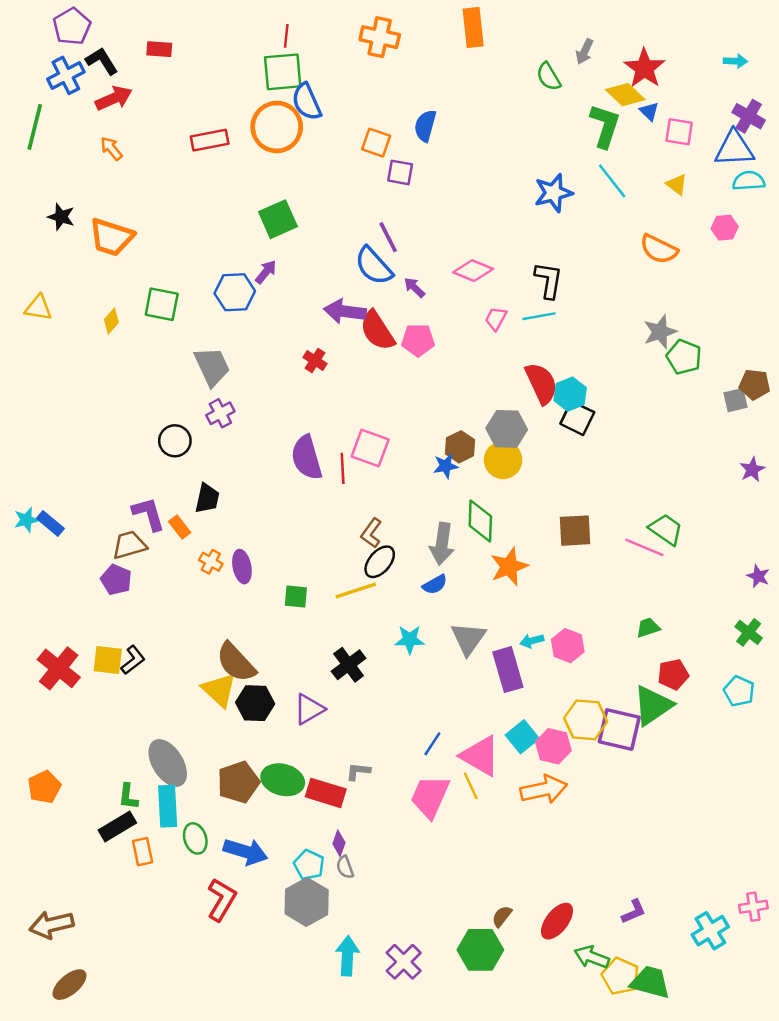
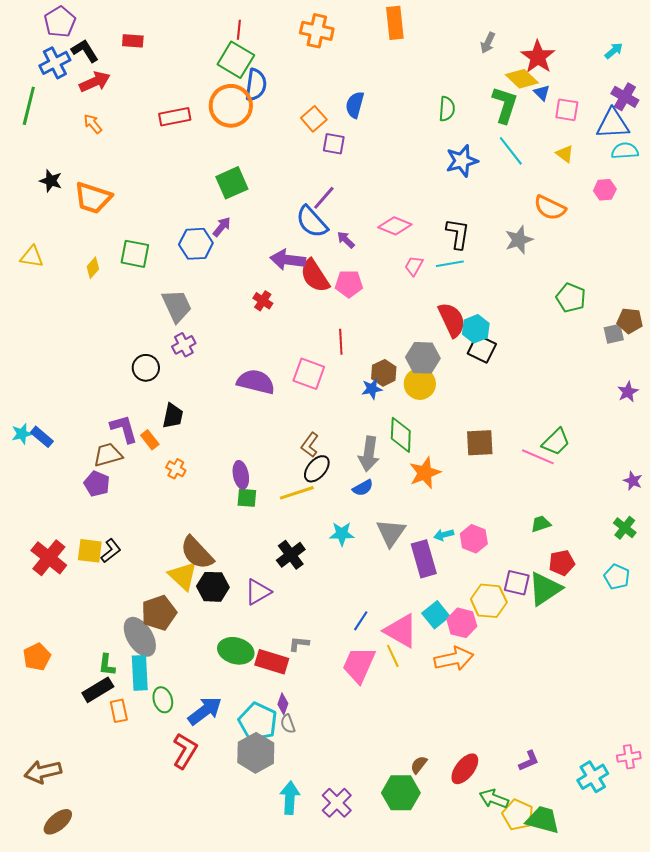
cyan arrow: (735, 61) -> (614, 51), turned -42
green square: (283, 72) -> (236, 60), turned 36
green semicircle: (549, 77) -> (447, 109), moved, turned -145
blue semicircle: (307, 102) -> (256, 85), turned -148
orange square: (376, 143) -> (314, 119), turned 30
purple line: (388, 237) -> (324, 198), turned 68
gray star: (660, 332) -> (519, 240), moved
purple semicircle: (307, 458) -> (256, 382), turned 120
red line: (343, 468) -> (341, 342), moved
green trapezoid: (666, 529) -> (556, 442), turned 100
purple ellipse: (242, 567) -> (241, 475), moved
purple square: (619, 729) -> (517, 583), moved, size x0.7
brown pentagon: (238, 782) -> (159, 613), moved
blue arrow: (246, 852) -> (205, 711), turned -54
cyan pentagon: (309, 865) -> (258, 722), size x1.5

